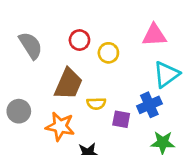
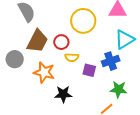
red circle: (79, 40) -> (61, 42), moved
yellow circle: (108, 53) -> (83, 21), size x1.6
brown trapezoid: (68, 84) -> (37, 41), moved

